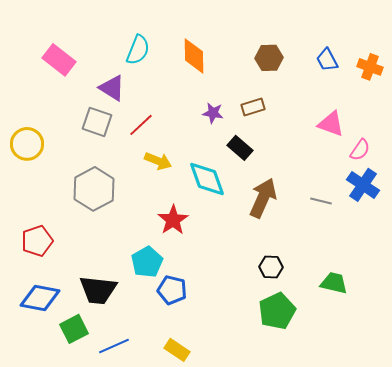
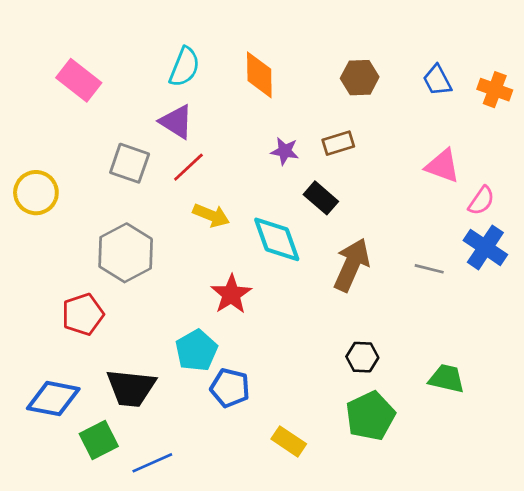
purple triangle: (112, 88) -> (176, 122), moved
red pentagon: (37, 241) -> (83, 314), moved
yellow rectangle: (177, 350) -> (289, 441), moved

